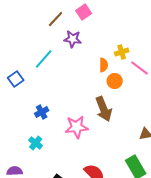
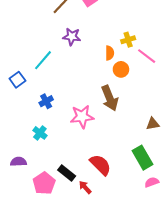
purple star: (73, 39) -> (72, 37), moved
cyan line: (44, 59) -> (43, 60), moved
blue square: (16, 79) -> (17, 80), moved

